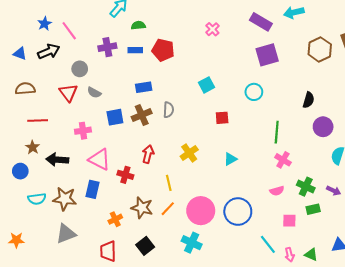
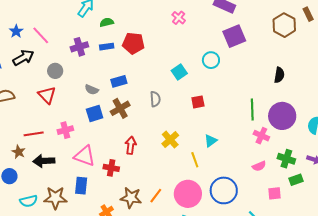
cyan circle: (254, 92) -> (211, 60), moved
gray semicircle: (94, 93) -> (92, 90), moved
gray semicircle: (168, 110) -> (155, 99), moved
red line: (38, 121) -> (34, 134), moved
purple circle: (323, 127) -> (282, 116), moved, size x1.4
yellow line: (169, 183) -> (195, 160), moved

